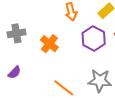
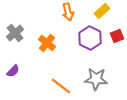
gray cross: (16, 33) -> (15, 33), turned -30

